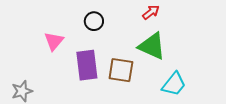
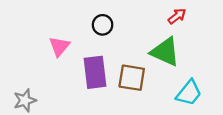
red arrow: (151, 12) -> (177, 16), moved

